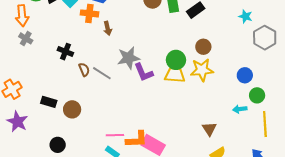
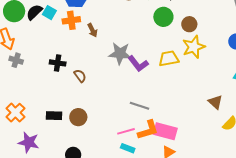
gray star: (129, 58) -> (120, 54), turned 30
green circle: (176, 60) -> (163, 17), moved
gray line: (102, 73) -> (139, 106), moved

